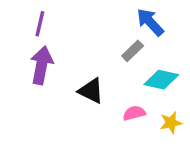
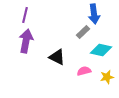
blue arrow: (150, 22) -> (94, 14), turned -144

